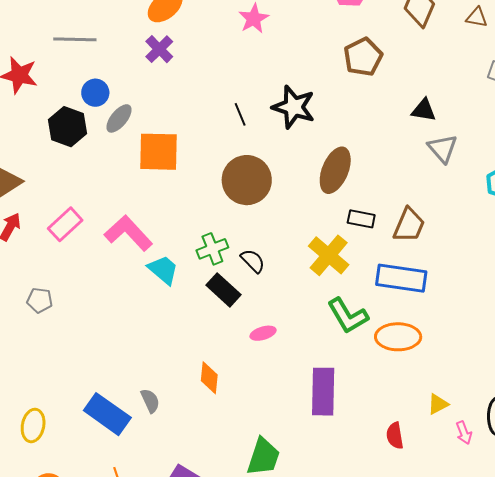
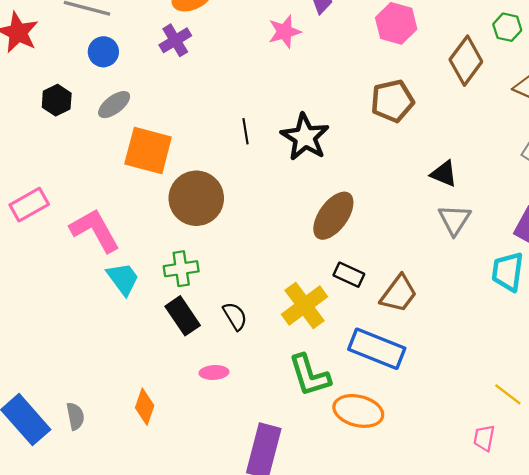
blue circle: (95, 93) -> (103, 52), moved
black hexagon: (68, 127) -> (57, 100), size x0.7
brown circle: (247, 180) -> (196, 198), moved
black semicircle: (253, 261) -> (235, 316), moved

